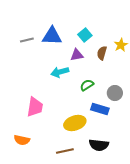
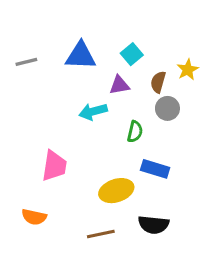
gray line: (27, 40) -> (26, 62), moved
green semicircle: (87, 85) -> (135, 132), turned 136
gray circle: (115, 93) -> (167, 108), moved

